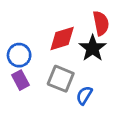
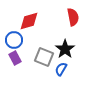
red diamond: (62, 38) -> (29, 21), moved
black star: (93, 48) -> (65, 49), moved

